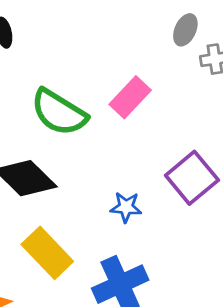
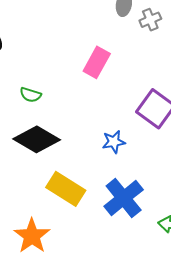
green semicircle: (59, 112) -> (30, 95), moved, size x0.5

